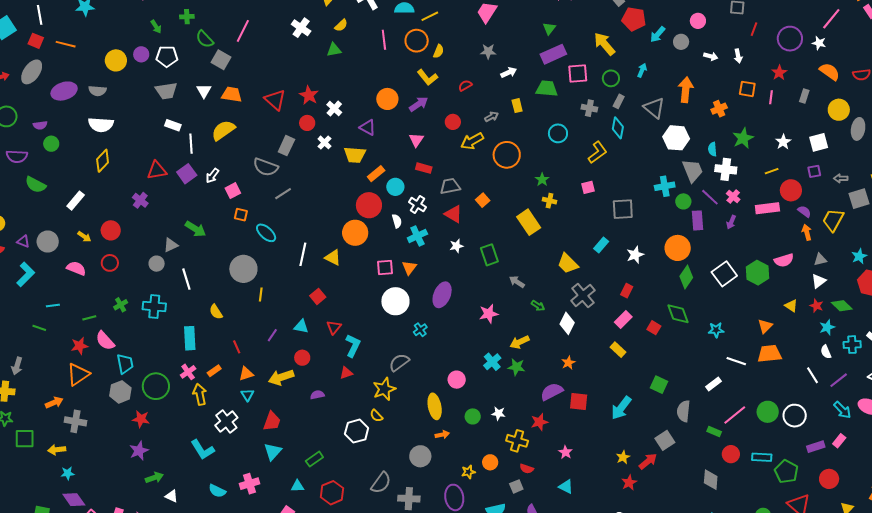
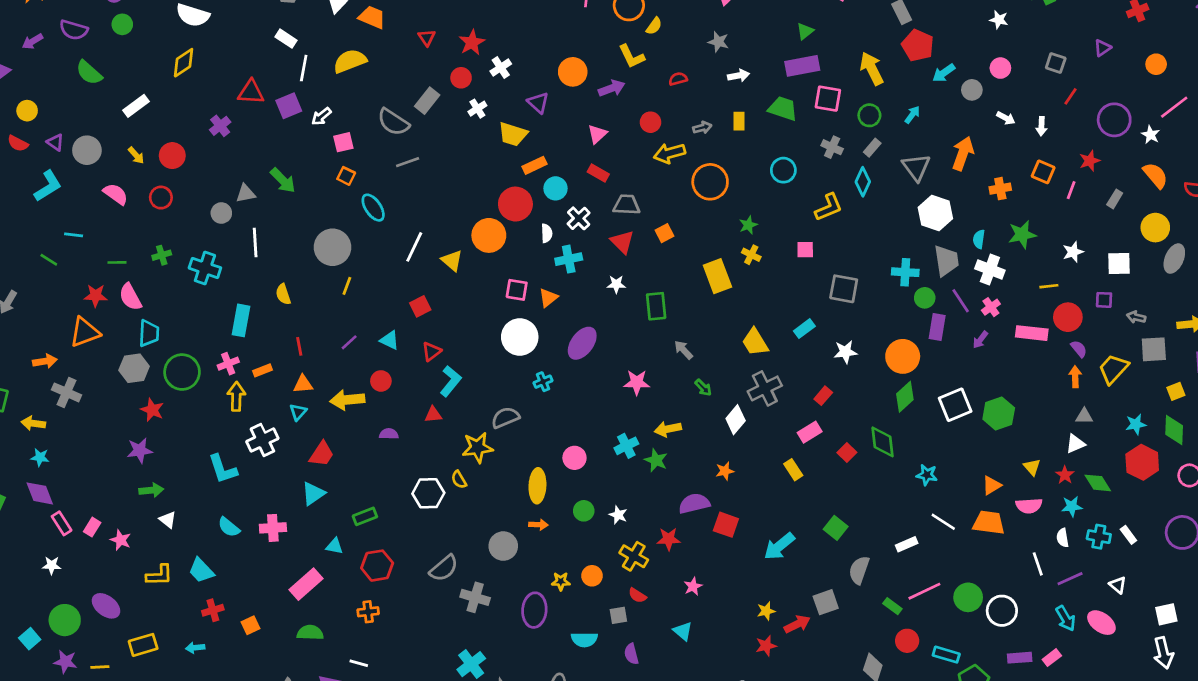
red triangle: (275, 100) -> (427, 38), size x0.6
pink semicircle: (784, 260) -> (1029, 506), moved

